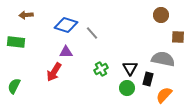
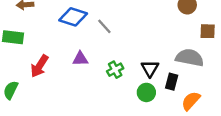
purple triangle: (66, 52) -> (80, 59), moved
red arrow: (54, 72) -> (39, 66), moved

